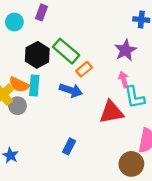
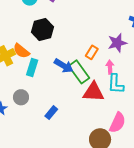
green rectangle: (66, 51) -> (79, 72), moved
orange rectangle: (84, 69) -> (92, 52), moved, turned -32
cyan rectangle: (34, 85) -> (32, 67), moved
gray circle: (17, 106) -> (21, 97), moved

